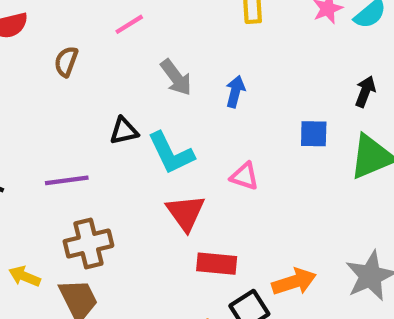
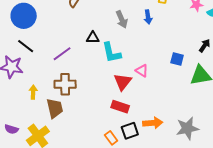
blue arrow: (235, 92) -> (148, 17), moved, turned 144
purple line: (67, 180) -> (62, 54), turned -42
red triangle: (186, 213) -> (123, 82), moved
yellow arrow: (25, 276) -> (33, 92), turned 56

